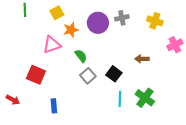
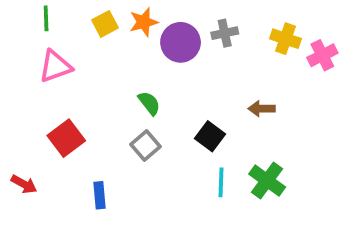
orange star: (71, 30) -> (144, 22), moved
pink triangle: (52, 45) -> (55, 66), moved
pink cross: (175, 45) -> (322, 55), moved
red square: (36, 75) -> (66, 138), turned 30
gray square: (88, 76) -> (146, 146), moved

